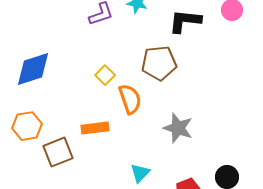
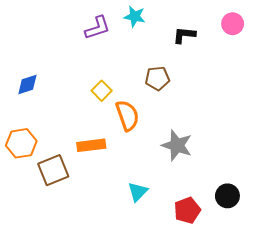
black L-shape: (185, 21) -> (184, 35), size x0.7
brown pentagon: (159, 63) -> (157, 78), size x0.7
blue diamond: (33, 69) -> (27, 85), size x0.6

